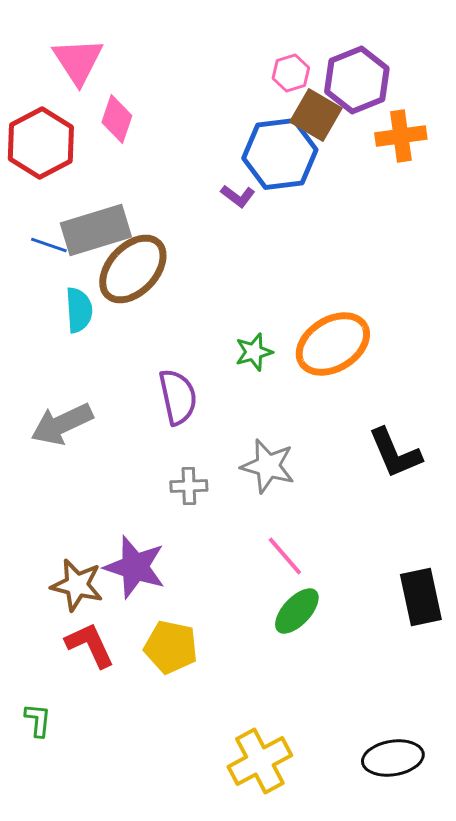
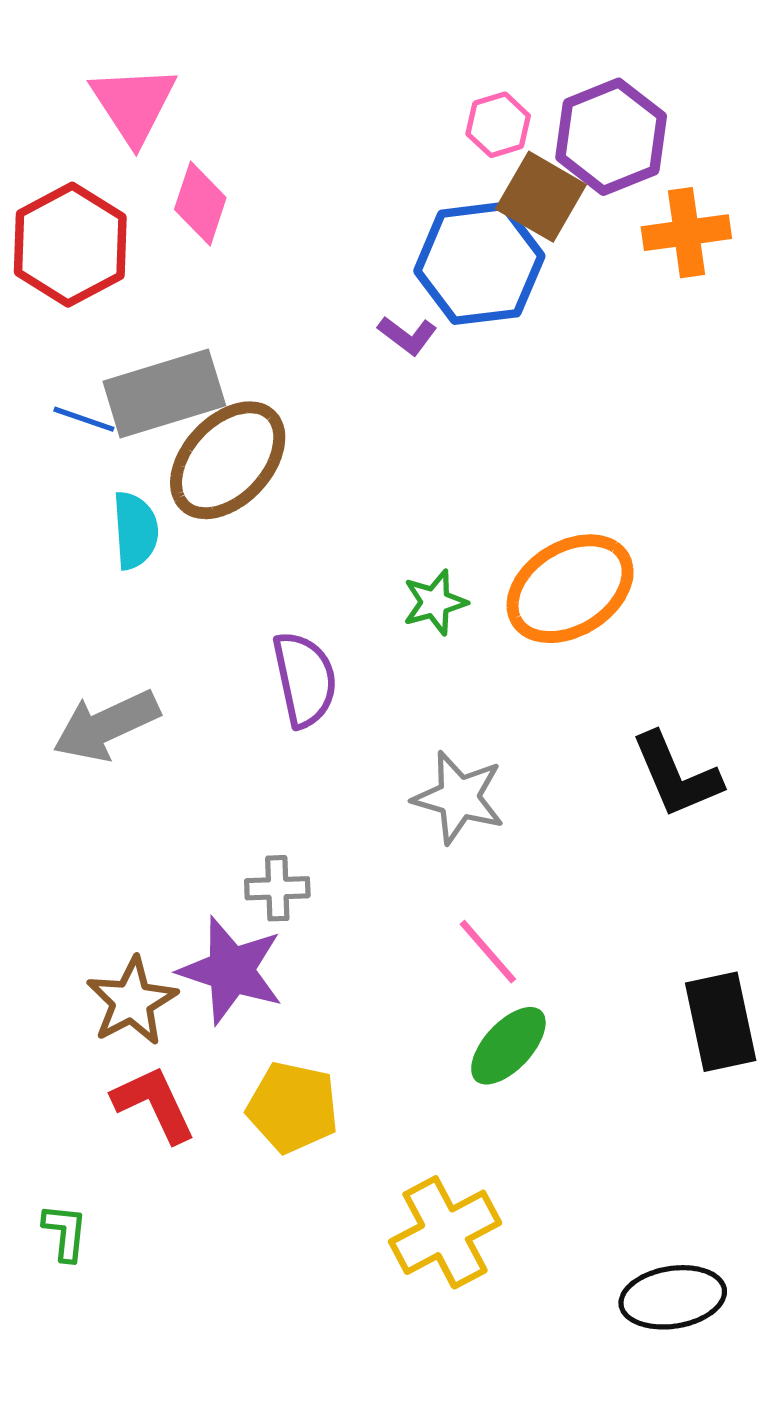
gray cross: (189, 486) -> (277, 888), moved
brown star: (77, 585) -> (132, 1001), turned 30
yellow cross: (260, 761) -> (445, 1232), moved

